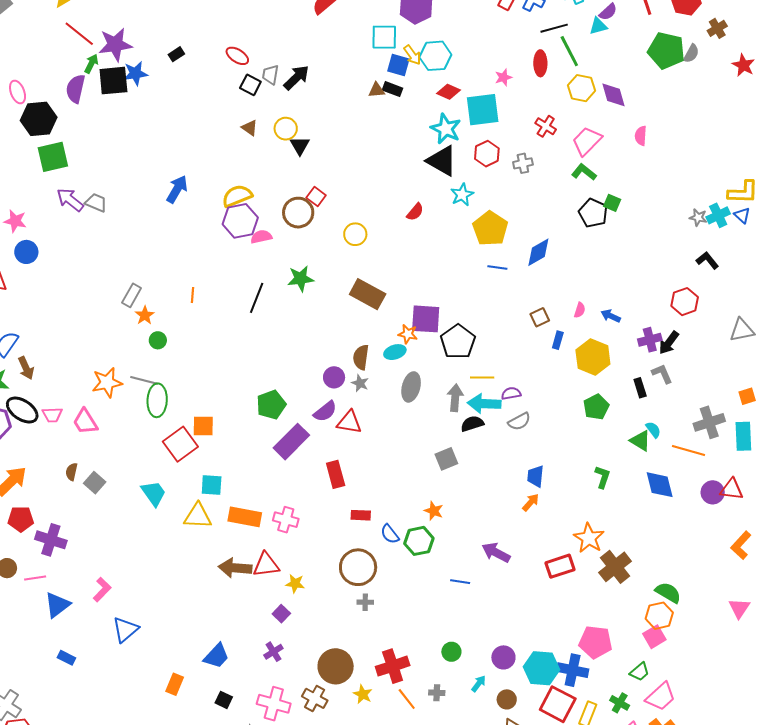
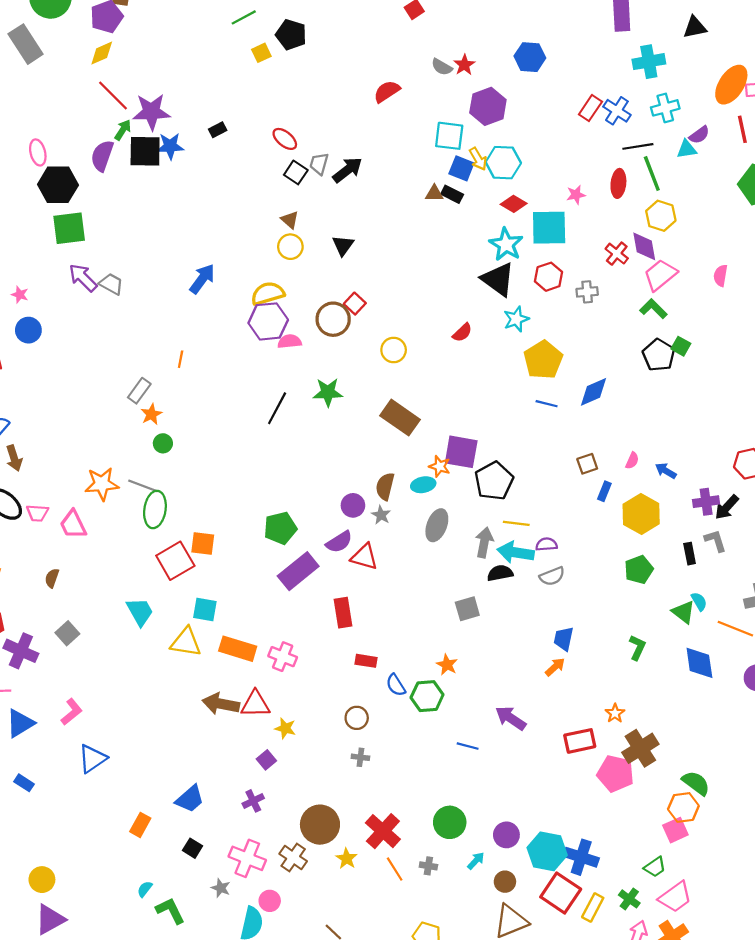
purple diamond: (614, 95) -> (644, 246), moved
yellow circle: (286, 129) -> (290, 247), moved
pink star: (15, 221) -> (20, 295), size x0.7
orange line: (193, 295) -> (181, 359), moved
gray square: (95, 483) -> (67, 633), moved
orange star: (589, 538) -> (615, 713), size x0.6
brown circle: (358, 567) -> (357, 718), size x0.6
pink pentagon: (595, 642) -> (615, 774), moved
green circle: (451, 652) -> (450, 822), size x1.5
red cross: (393, 666) -> (383, 831), turned -36

